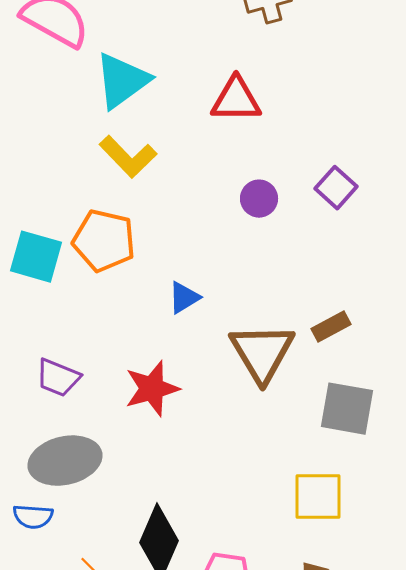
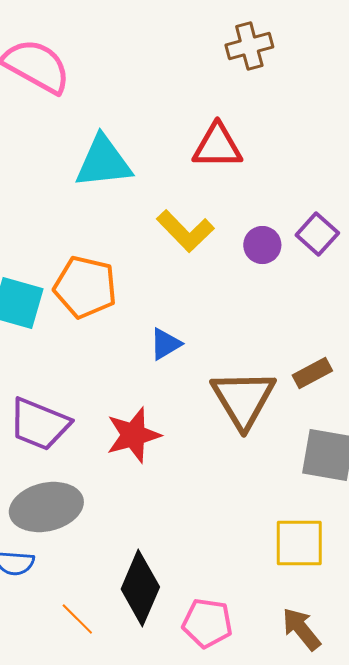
cyan triangle: (122, 81) -> (103, 162), moved, turned 30
yellow L-shape: (128, 157) -> (185, 231), moved
purple circle: (259, 199) -> (262, 245), moved
purple trapezoid: (58, 378) -> (39, 424), size x1.4

